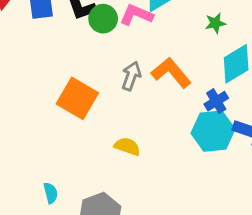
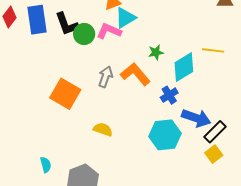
green star: (215, 23) -> (156, 52), moved
cyan hexagon: (213, 131) -> (165, 135), moved

